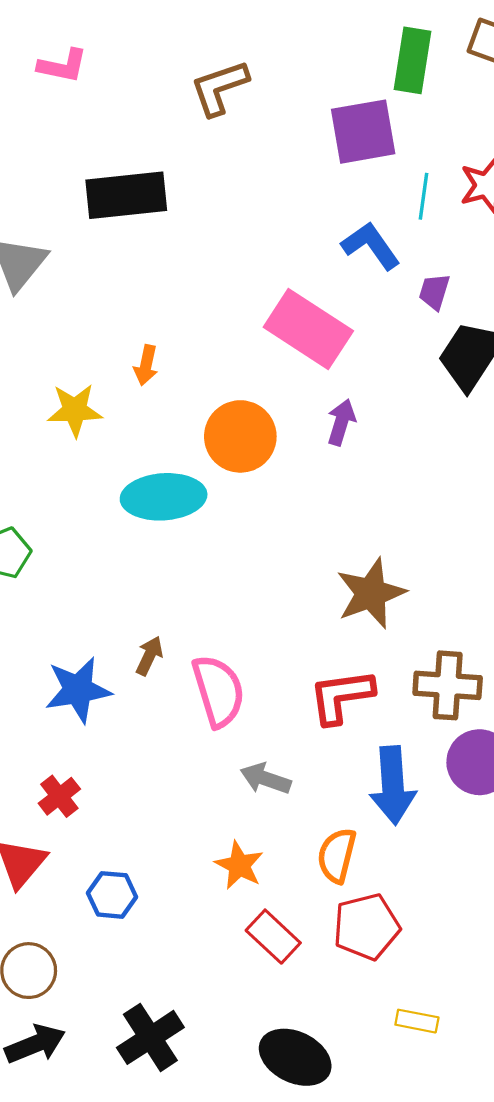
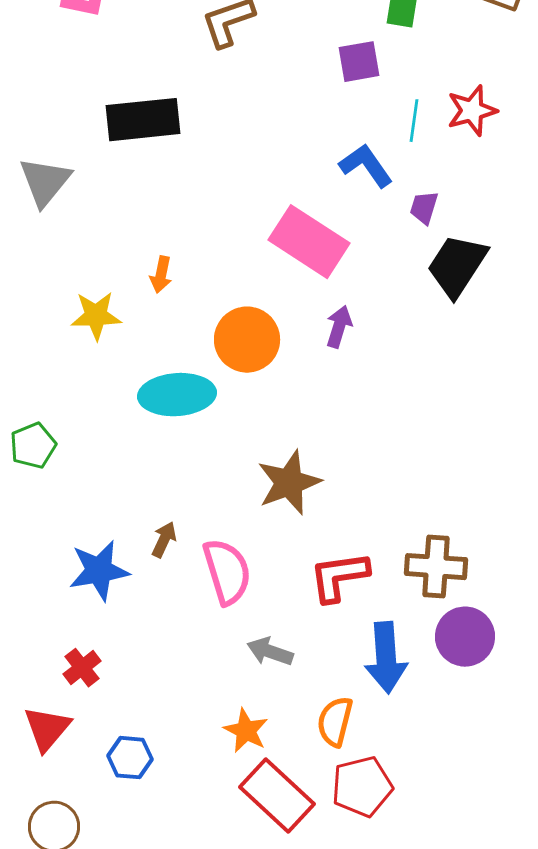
purple square: (363, 132) -> (359, 62), size x0.7
brown star: (371, 593) -> (289, 483), moved
red rectangle: (273, 937) -> (277, 796), size x1.5

